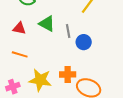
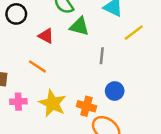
green triangle: (47, 24) -> (79, 26), moved, turned -30
blue circle: (84, 42) -> (115, 91), moved

